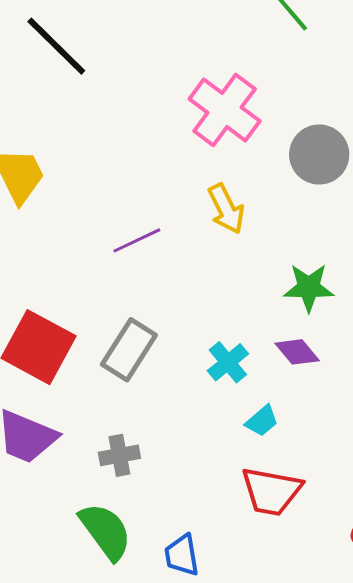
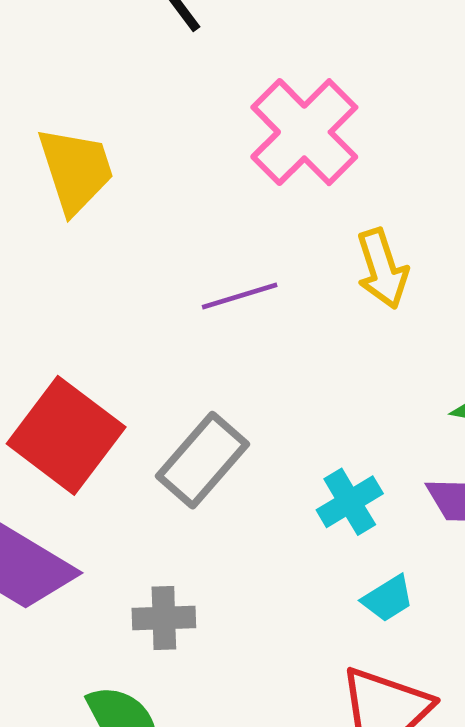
pink cross: (225, 110) -> (304, 132), moved

